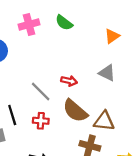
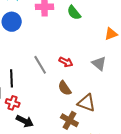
brown semicircle: (75, 111) -> (65, 88), size x0.7
red cross: (41, 121) -> (13, 103), moved

